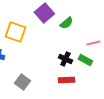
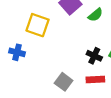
gray square: (22, 82) -> (64, 82), moved

